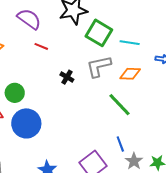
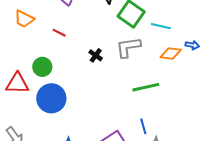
red line: (41, 46) -> (59, 33), moved
orange diamond: (130, 74) -> (171, 54), moved
green line: (120, 105) -> (146, 87), turned -64

